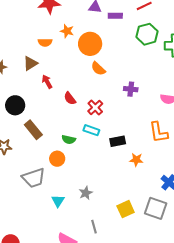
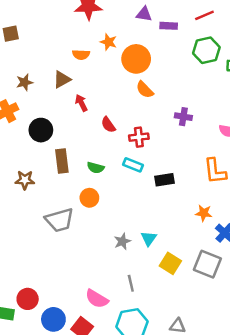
red cross: (95, 107) -> (139, 137), turned 35
brown rectangle: (33, 130) -> (62, 161), turned 30
green semicircle: (69, 139) -> (96, 168), moved
orange star: (136, 160) -> (204, 213), moved
cyan triangle: (58, 201) -> (149, 238), moved
yellow square: (126, 209) -> (170, 263), turned -36

